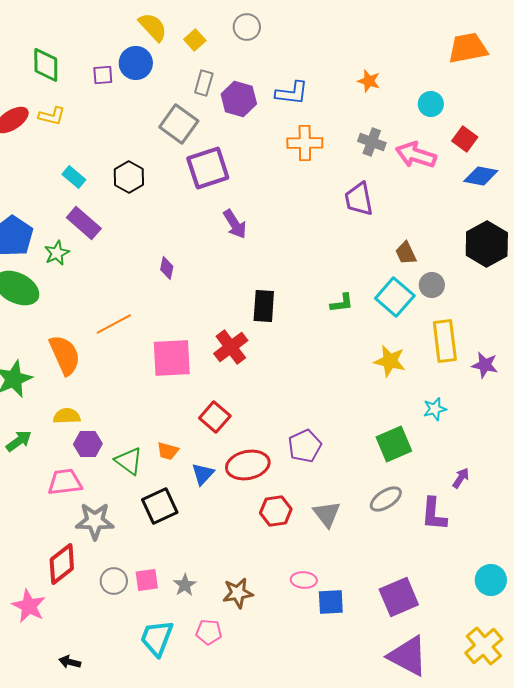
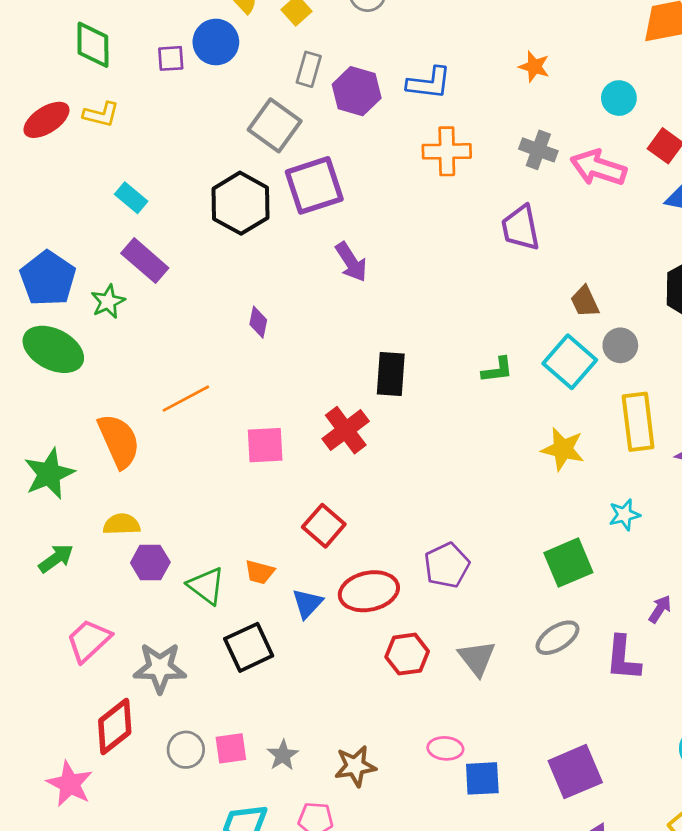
black hexagon: (129, 177) -> (240, 203), moved, size x1.4
pink square: (172, 358) -> (265, 445), size x0.7
pink trapezoid: (65, 482) -> (89, 640), moved, turned -36

